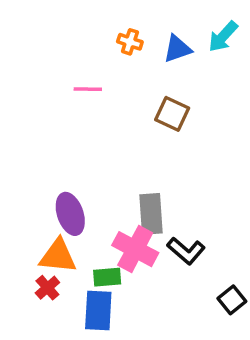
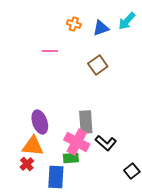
brown square: (172, 114) -> (98, 65), turned 30
green rectangle: (107, 277) -> (71, 158), moved

